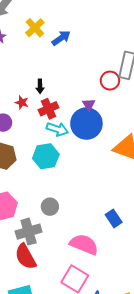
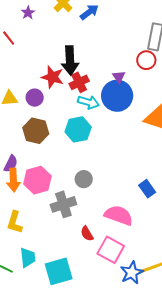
red circle: (110, 81) -> (146, 60), moved
black arrow: (40, 86) -> (70, 60), size x2.0
red star: (22, 102) -> (52, 77), size x1.6
red semicircle: (26, 257) -> (87, 234), moved, size x0.6

